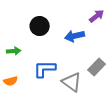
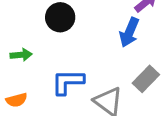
blue arrow: (75, 36) -> (129, 32), moved, turned -54

